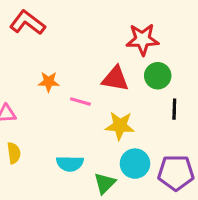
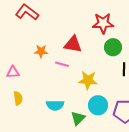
red triangle: (115, 79) -> (73, 44), moved

